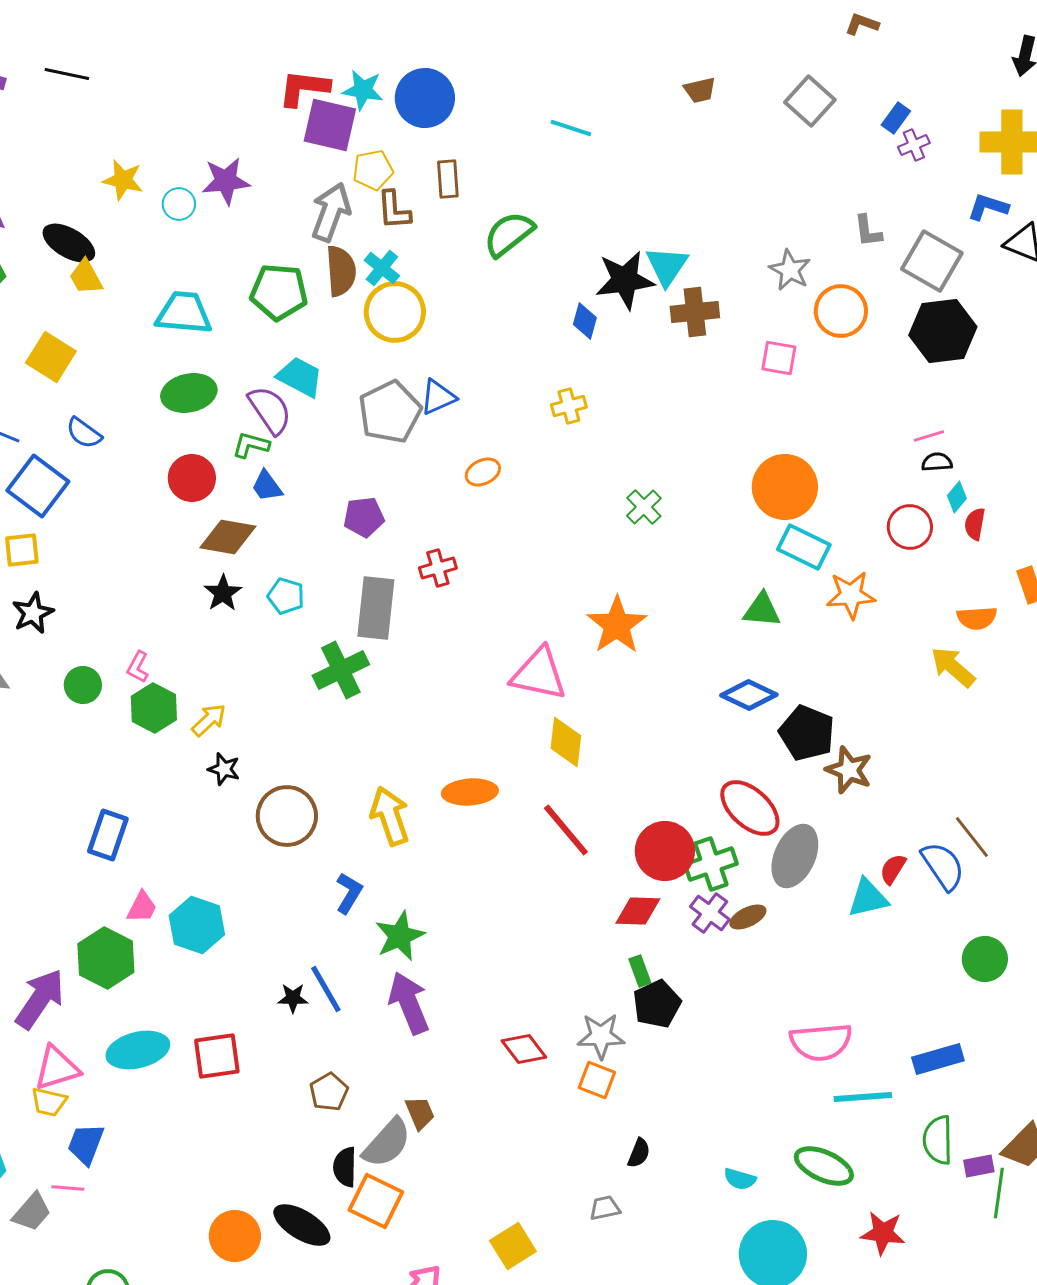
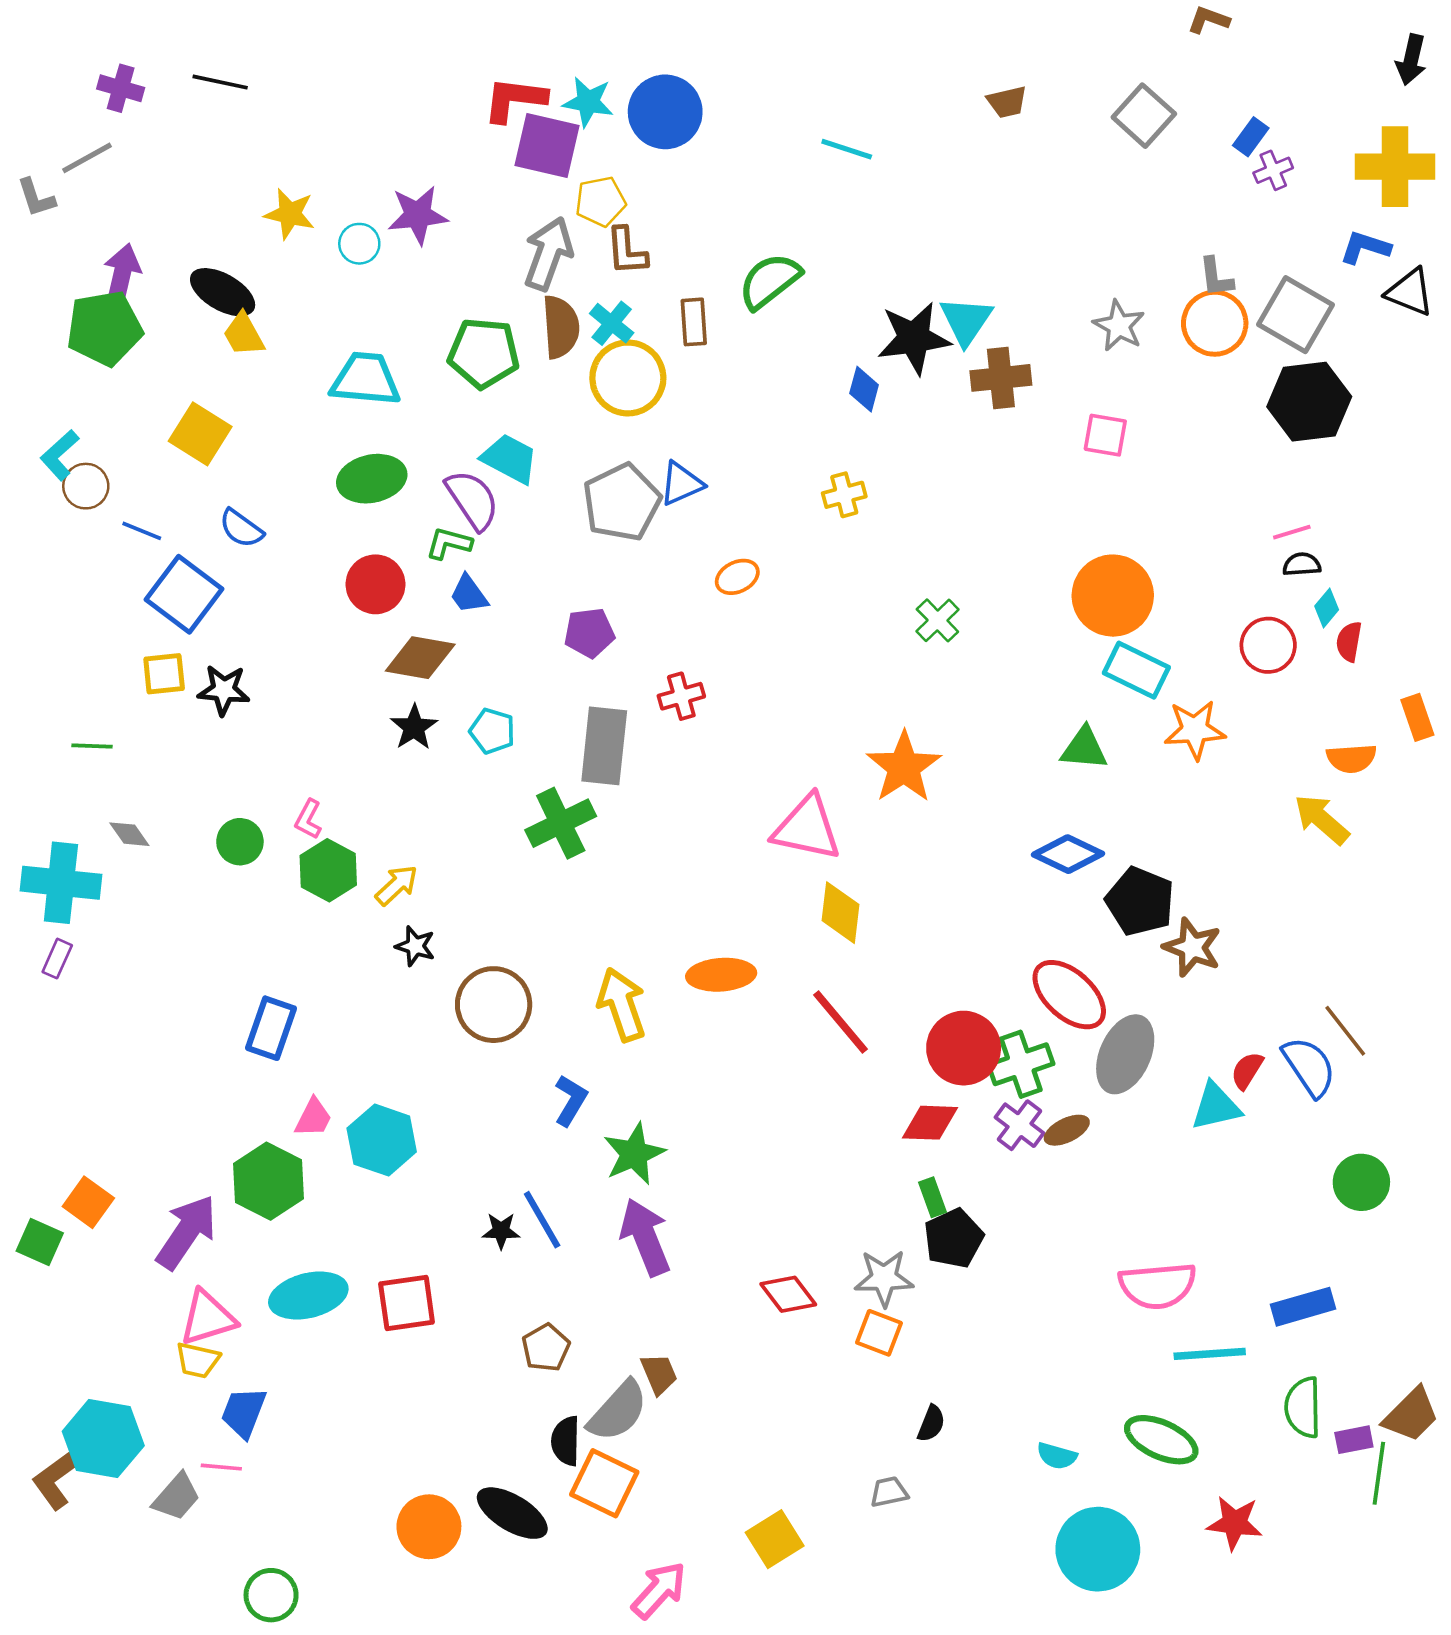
brown rectangle: (448, 179) -> (694, 322), moved
orange circle: (841, 311) -> (1215, 323), moved
black star: (33, 613) -> (224, 690), moved, turned 30

